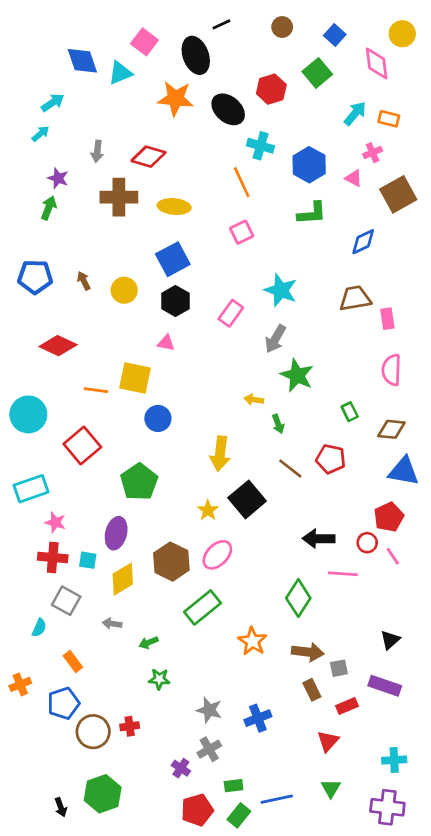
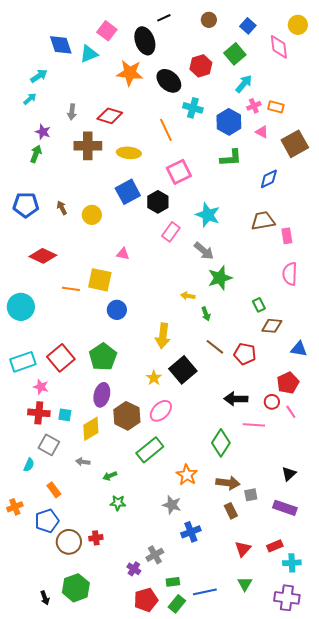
cyan arrow: (355, 113) -> (244, 84), moved
orange rectangle: (389, 119) -> (276, 107), moved
pink cross: (373, 153) -> (254, 106), moved
orange line: (242, 182) -> (166, 130), moved
pink square: (242, 232) -> (179, 172), size x1.4
black hexagon: (175, 301) -> (158, 202), moved
gray arrow: (275, 339) -> (204, 251), turned -80
green star: (297, 375) -> (220, 278), turned 30
brown diamond: (391, 429) -> (272, 326), moved
red square: (82, 445) -> (61, 358), moved
red pentagon: (331, 459) -> (245, 354), moved
blue triangle: (404, 471) -> (299, 349), size x0.7
purple ellipse: (116, 533) -> (102, 395), moved
red rectangle: (347, 706) -> (275, 546), moved
gray star: (209, 710) -> (172, 505), moved

